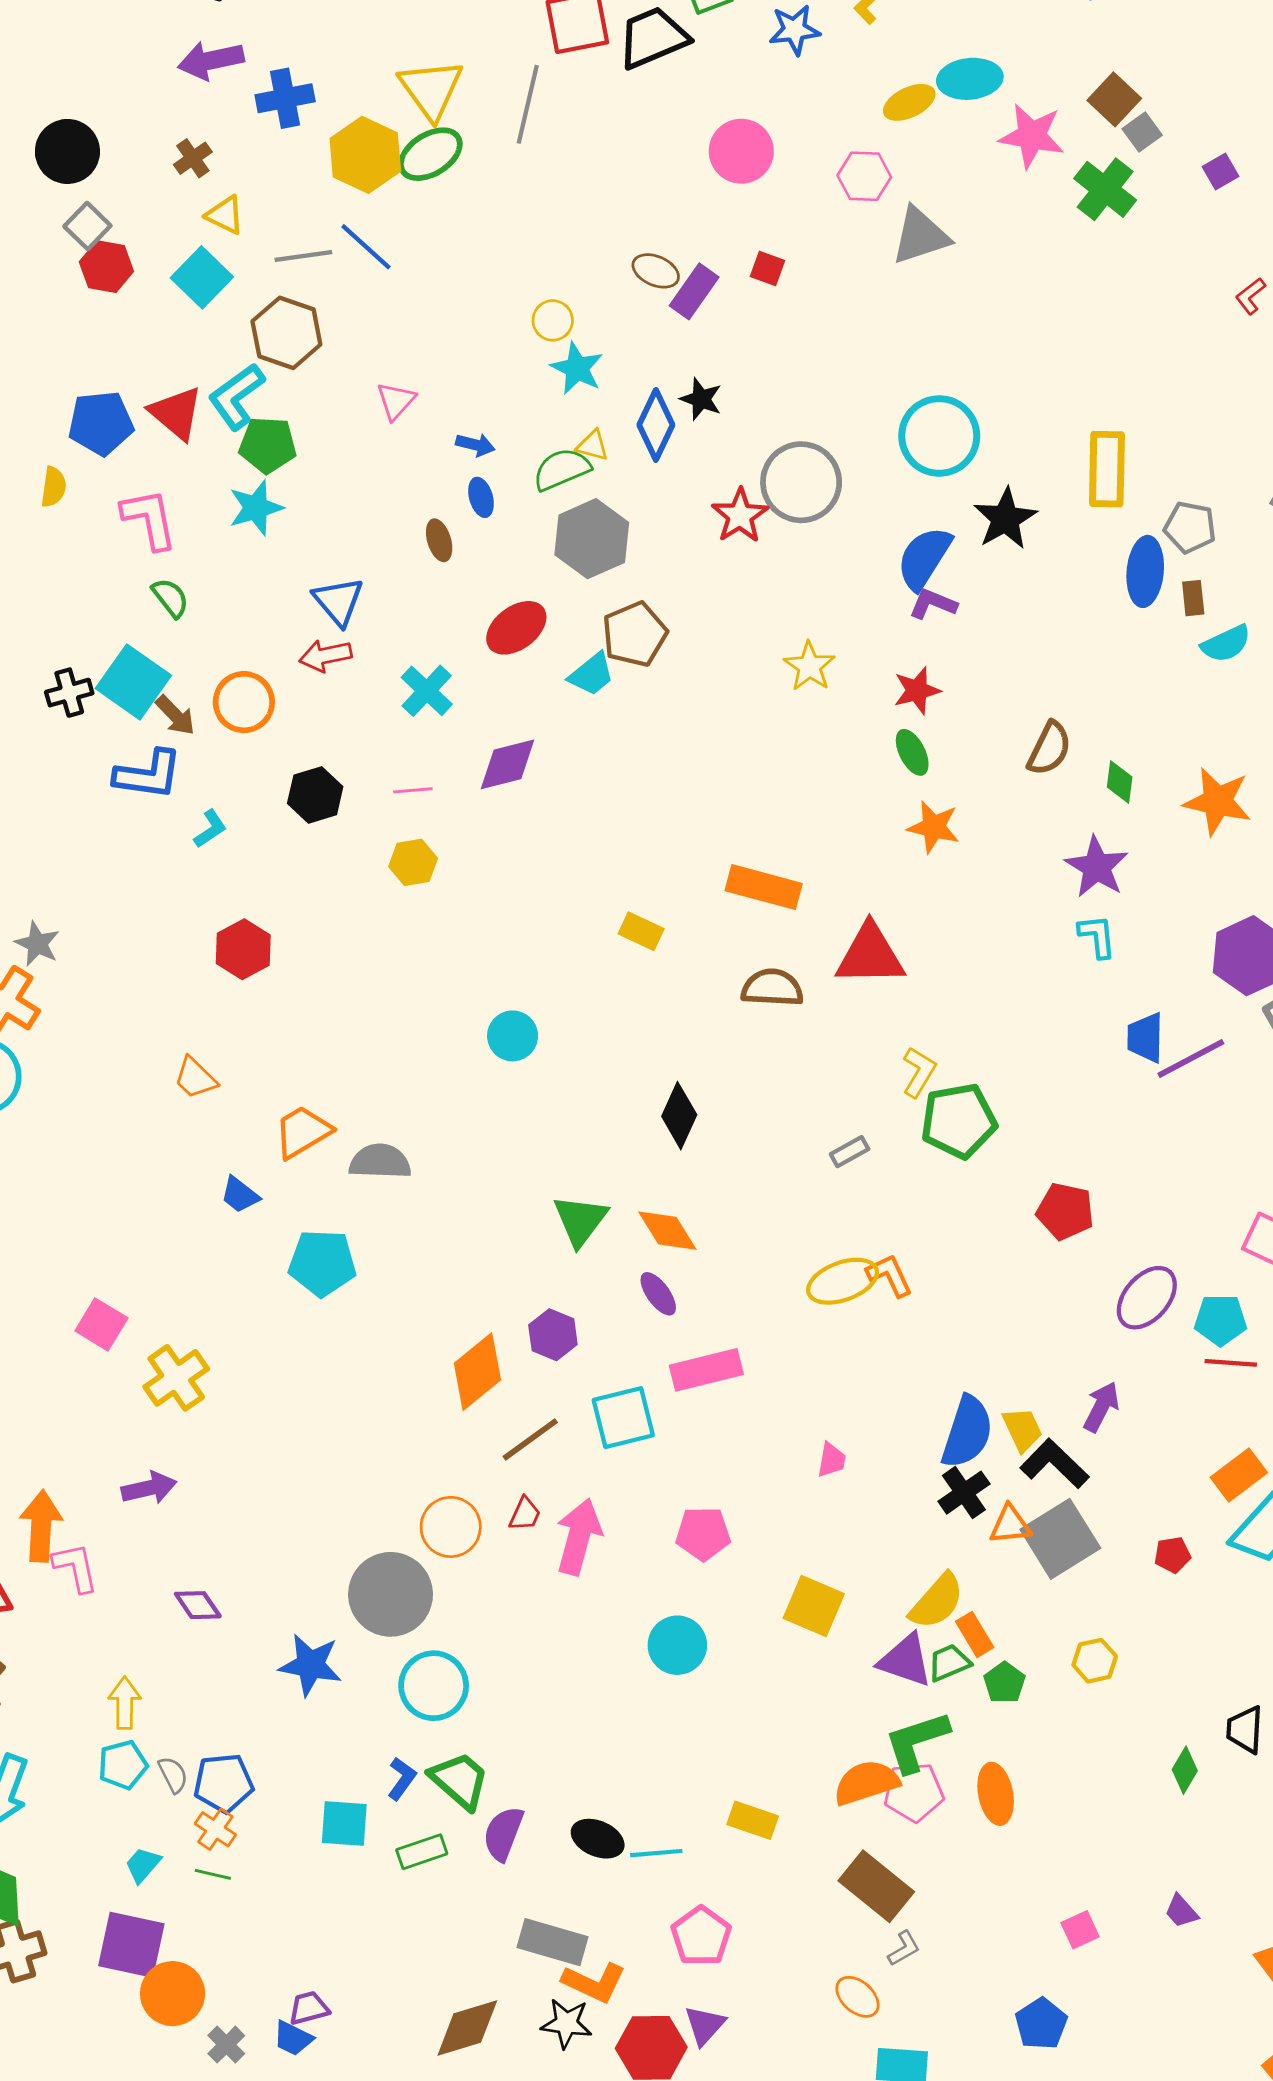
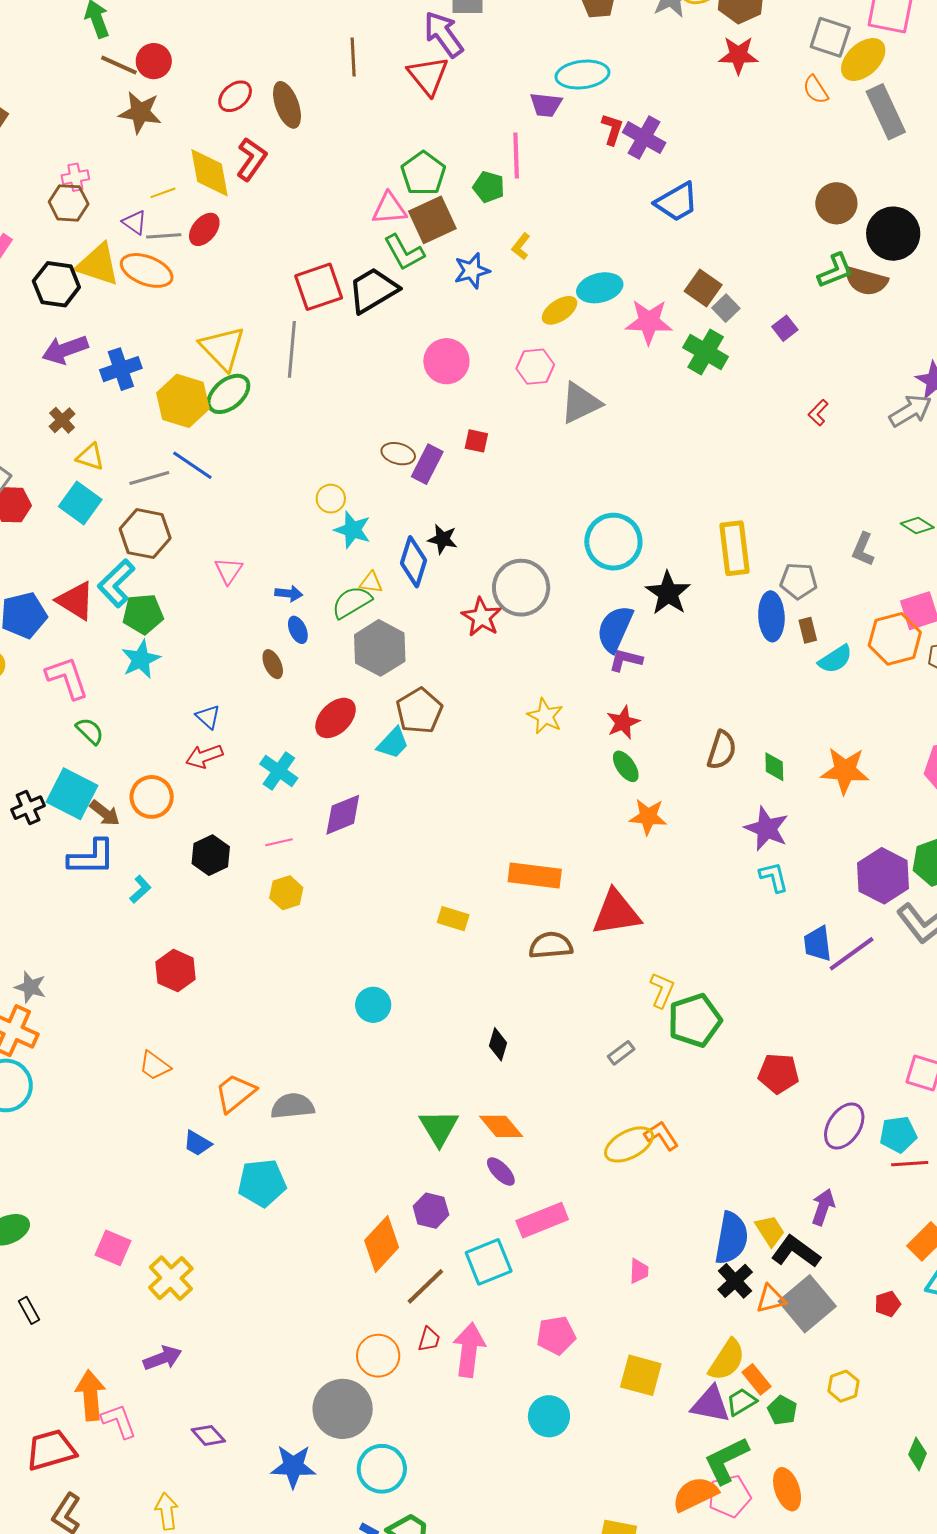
blue triangle: (338, 601) -> (208, 717), size x0.7
black diamond: (679, 1116) -> (498, 1044), size x0.7

